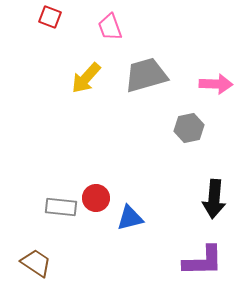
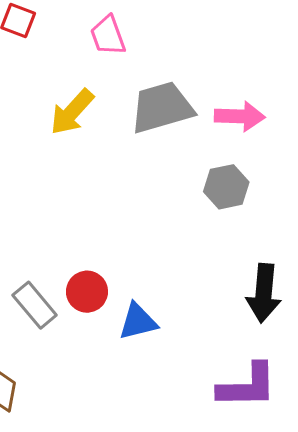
pink arrow: (216, 84) -> (240, 116), moved
gray rectangle: (61, 207) -> (35, 305), turned 44

